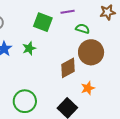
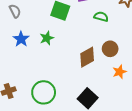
brown circle: (91, 52) -> (110, 49), moved, size x0.6
orange star: (88, 88) -> (119, 72), moved

